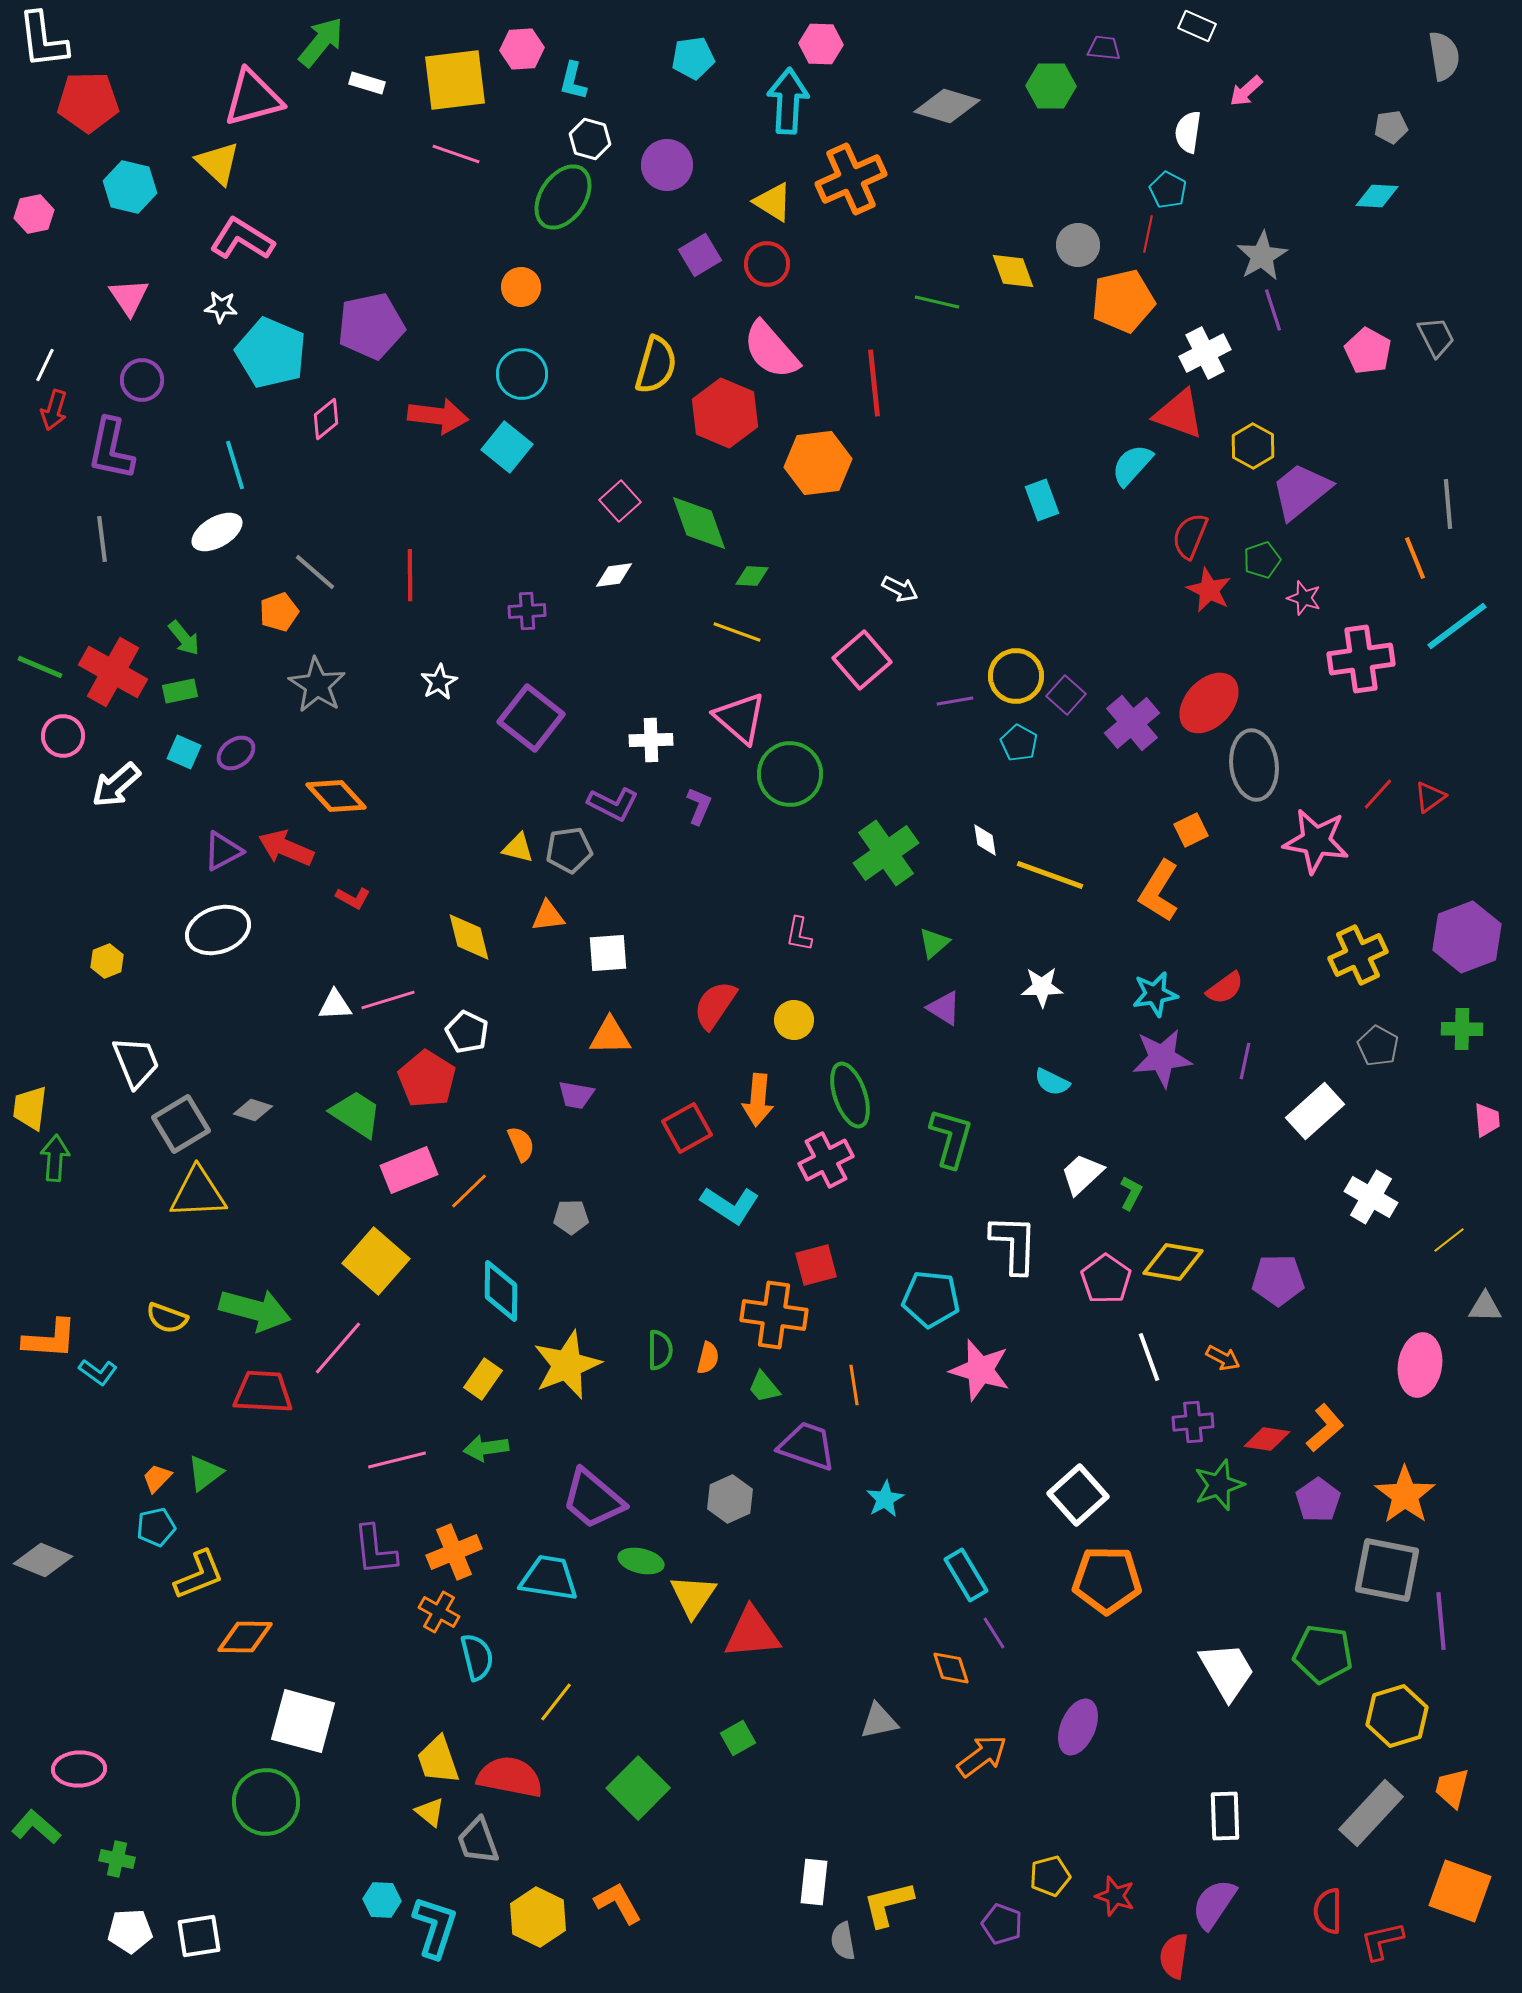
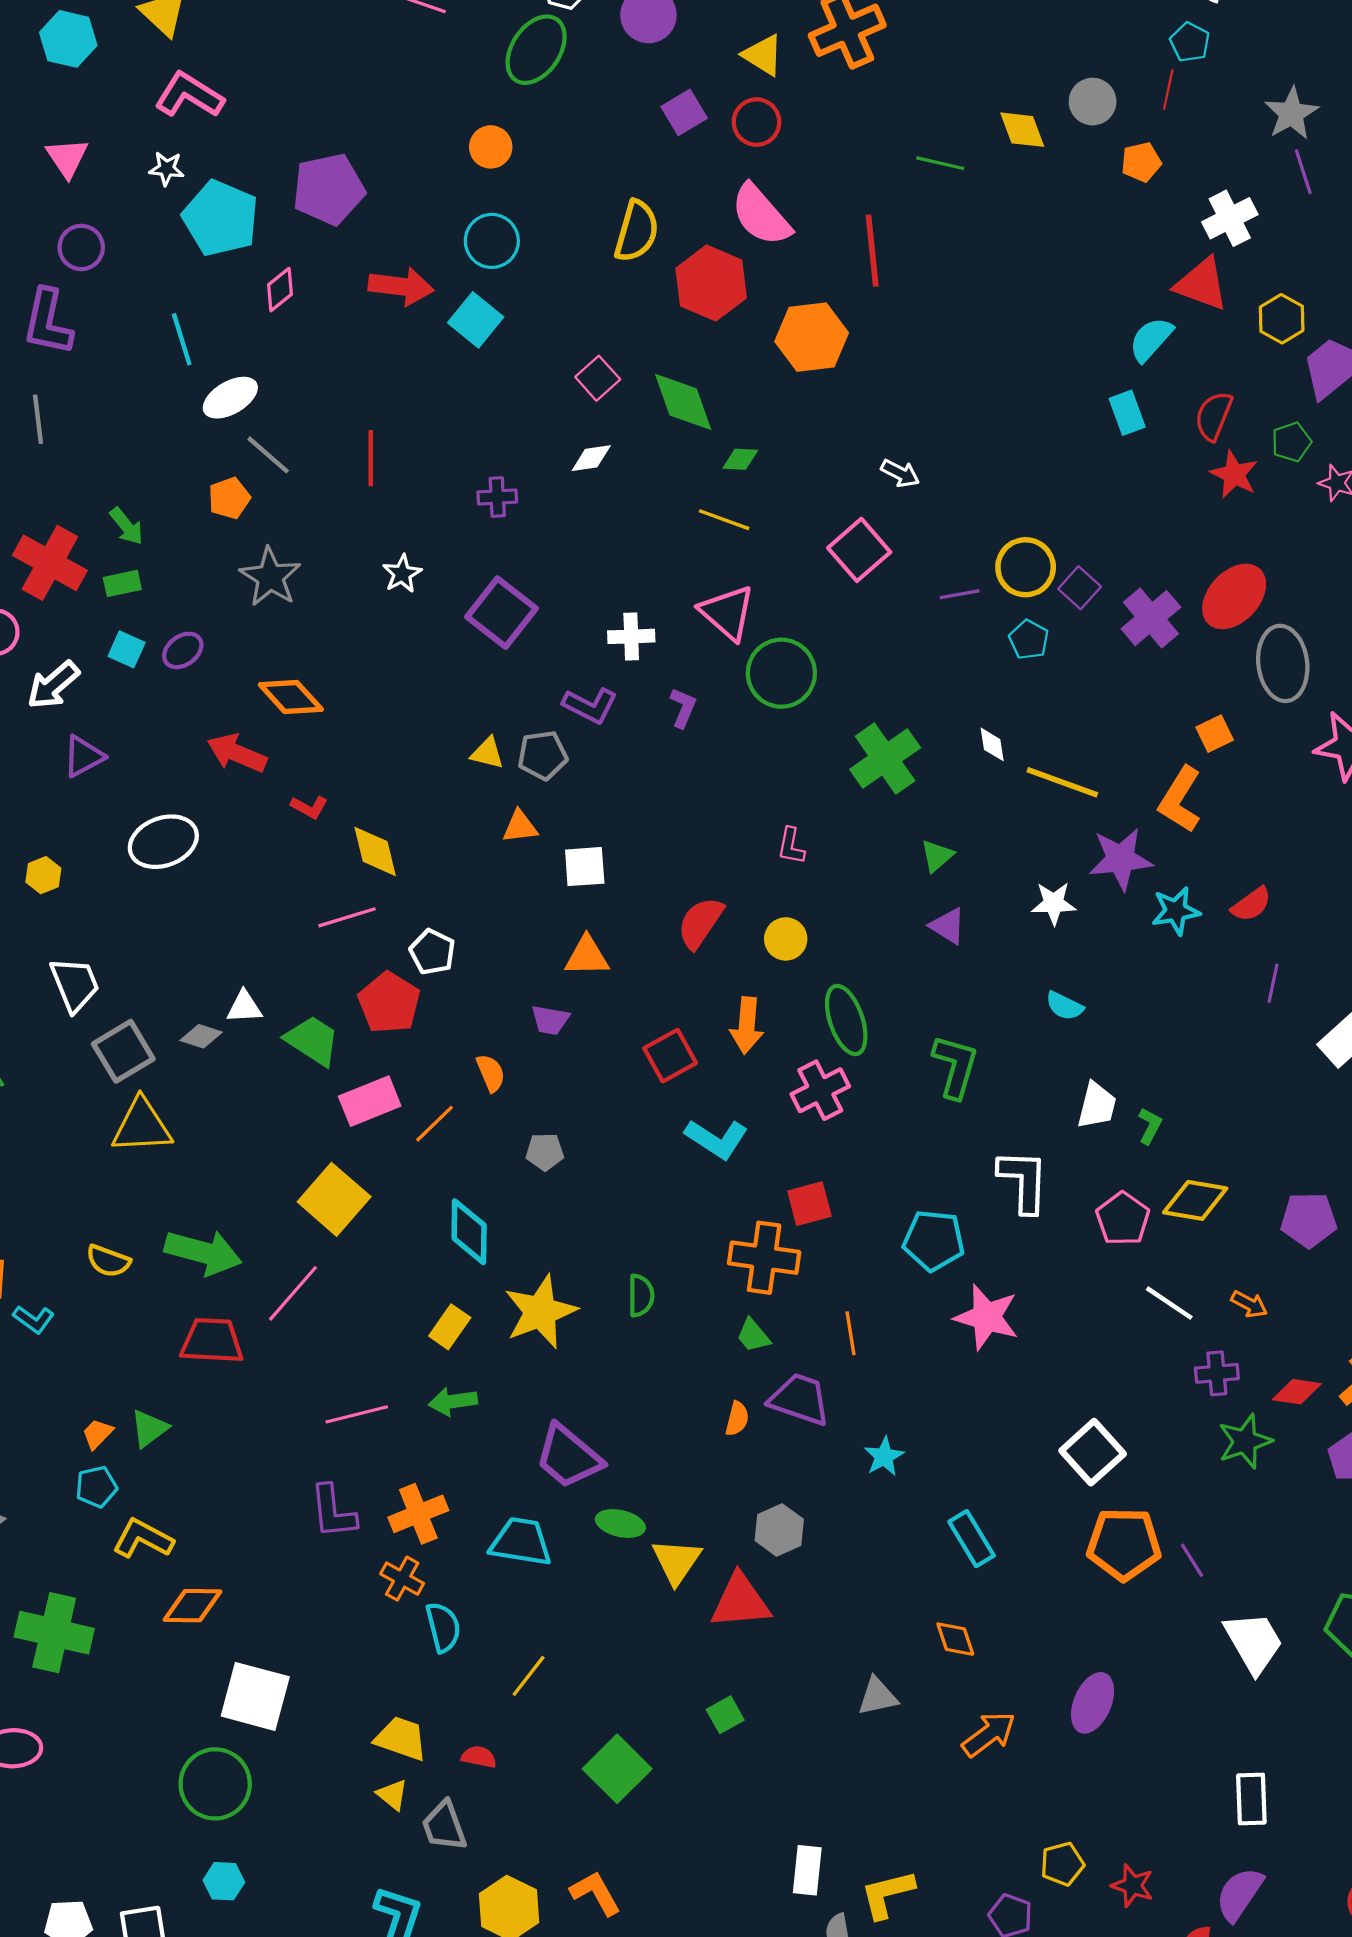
orange pentagon: (1123, 301) -> (1141, 162), size x0.6
cyan rectangle: (1042, 500) -> (1127, 413), moved
white ellipse: (217, 532) -> (230, 398), moved
purple triangle: (223, 851) -> (83, 756), moved
yellow diamond: (469, 937) -> (375, 851), moved
white triangle: (335, 1005) -> (244, 1007), moved
purple star: (1162, 1058) -> (1121, 859), moved
white trapezoid: (1082, 1174) -> (1097, 1105), turned 147
white line: (1149, 1357) -> (1169, 1303), turned -36
orange semicircle: (708, 1358) -> (737, 1419), moved
gray hexagon: (730, 1499) -> (779, 1530), moved
yellow L-shape: (199, 1575) -> (143, 1539), turned -130
purple line: (994, 1633) -> (1192, 1560), moved
yellow trapezoid: (438, 1760) -> (401, 1739), turned 128
red semicircle: (510, 1777) -> (479, 1757), size x0.5
green cross: (117, 1859) -> (54, 1633), moved, size x2.0
cyan hexagon: (382, 1900) -> (224, 1881), moved

